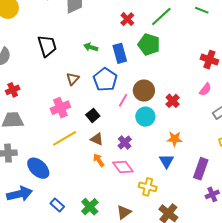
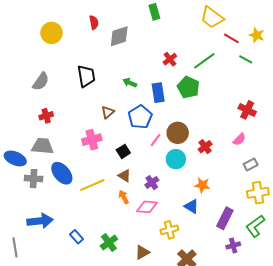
yellow line: (65, 138) -> (92, 185), moved
blue triangle: (166, 161) -> (191, 206), turned -35
pink diamond: (123, 167) -> (147, 207), turned -55
blue ellipse: (38, 168) -> (62, 173), moved
yellow cross: (148, 187) -> (169, 230), turned -36

